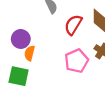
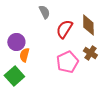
green square: (19, 76) -> (14, 76), turned 36

